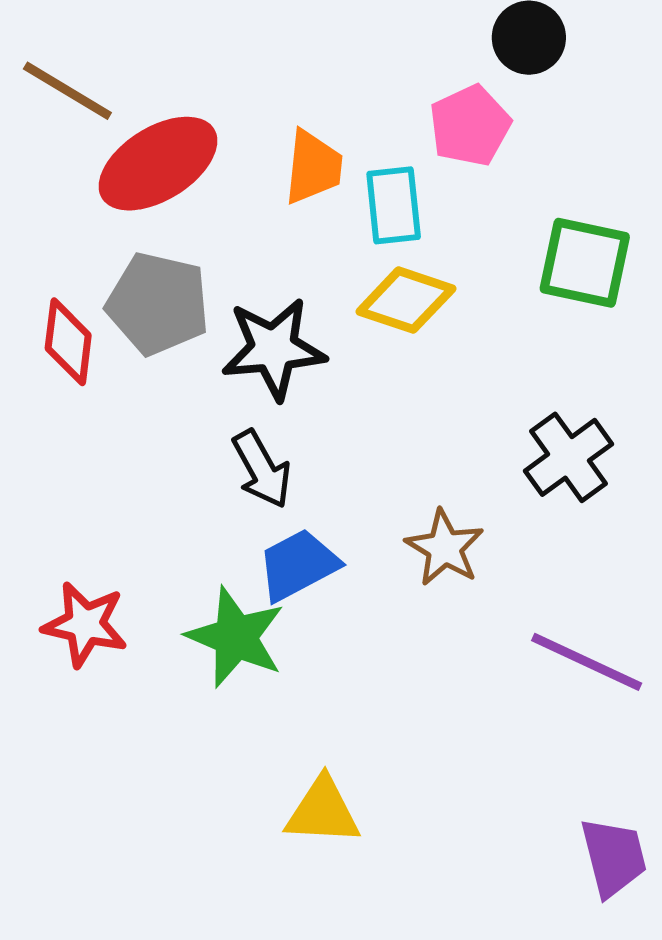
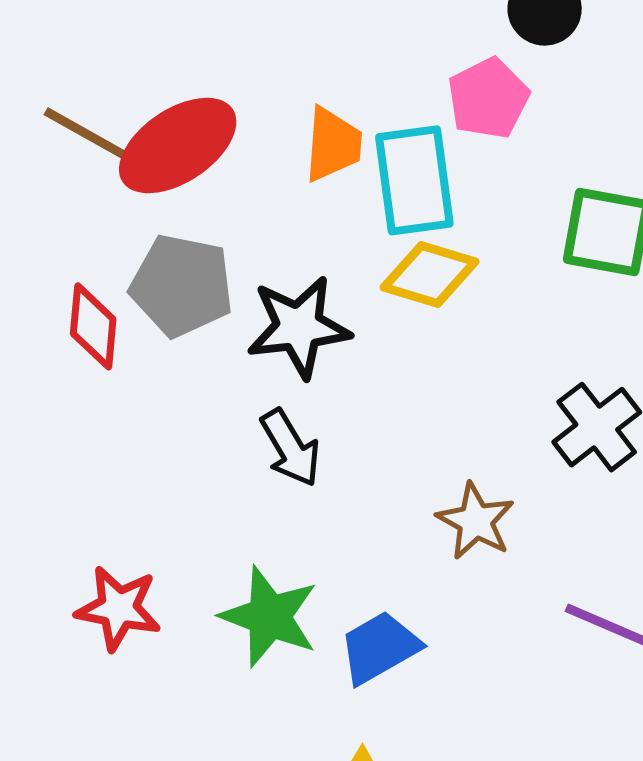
brown line: (67, 91) -> (89, 135), moved
cyan rectangle: (394, 205) -> (414, 180), size x1.4
blue trapezoid: (298, 565) -> (379, 648), moved

